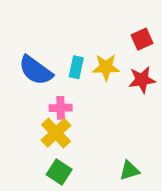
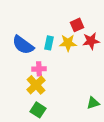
red square: (142, 39) -> (77, 25), moved
red star: (142, 80) -> (91, 41), moved
green triangle: (129, 170) -> (93, 103), moved

